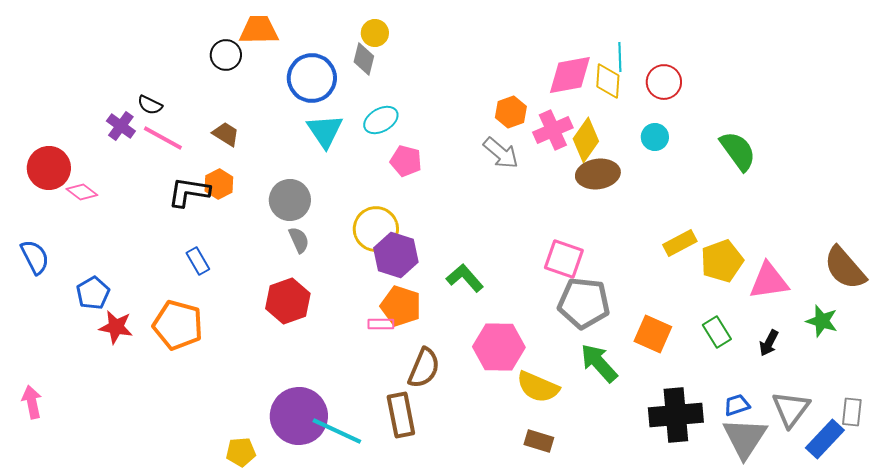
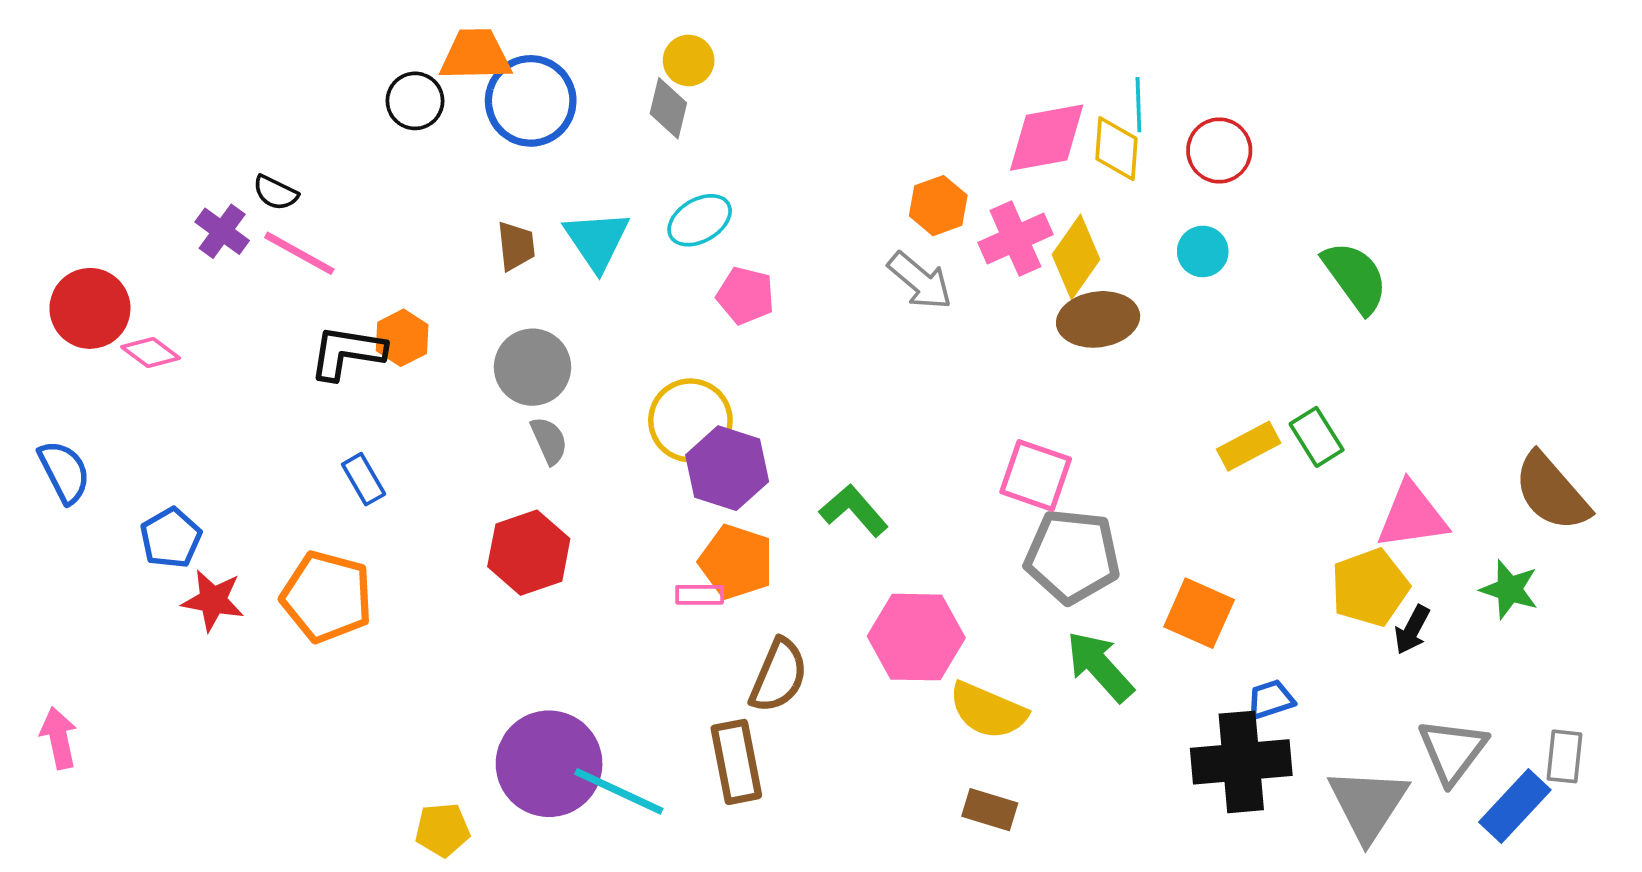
blue circle: (312, 78) -> (531, 101), moved
brown trapezoid: (226, 134) -> (516, 246), moved, turned 52
yellow pentagon: (722, 261) -> (1370, 587), moved
green rectangle: (717, 332) -> (1317, 437), moved
blue trapezoid: (737, 405) -> (1271, 699), moved

